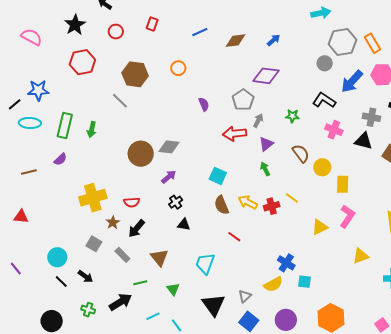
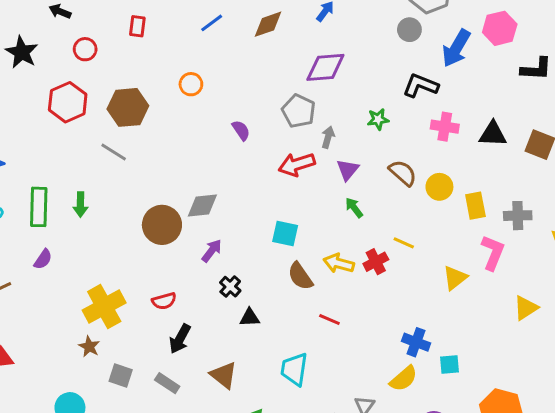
red hexagon: (82, 62) -> (68, 102), moved
gray cross: (371, 117) -> (518, 216), moved
brown star: (113, 223) -> (89, 347), moved

